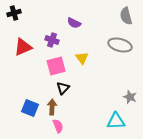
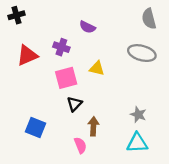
yellow triangle: (82, 58) -> (97, 68), turned -40
gray star: (130, 97) -> (138, 115), moved
brown arrow: (52, 107) -> (93, 126), moved
pink semicircle: (58, 126) -> (80, 145), moved

